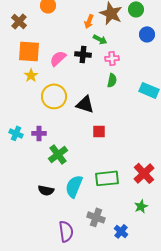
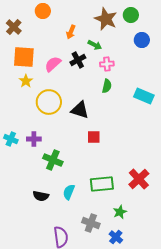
orange arrow: (89, 21) -> (71, 32), moved
black cross: (83, 54) -> (78, 60), turned -35
green cross: (58, 154) -> (53, 160), turned -30
cyan semicircle: (74, 186) -> (69, 192), size x0.7
green star: (141, 206) -> (120, 212), moved

